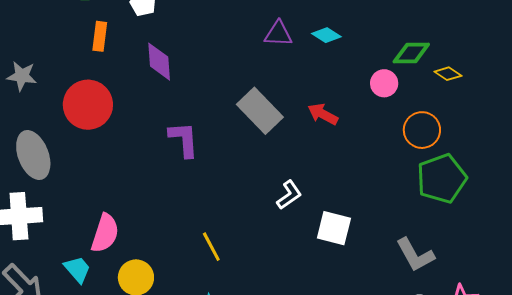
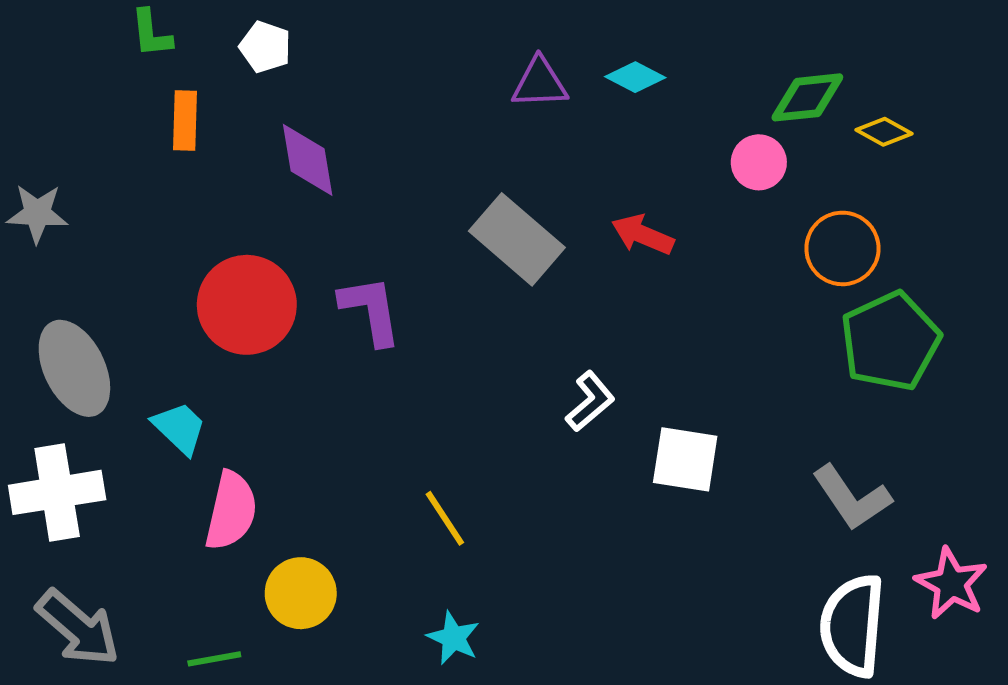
red circle: (88, 105) -> (247, 305), moved
cyan trapezoid: (77, 269) -> (179, 428), moved

